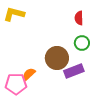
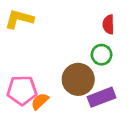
green circle: (82, 43) -> (102, 55), moved
pink pentagon: (16, 84) -> (22, 90), moved

